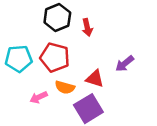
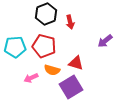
purple arrow: (125, 64) -> (105, 41), moved

